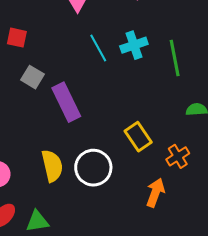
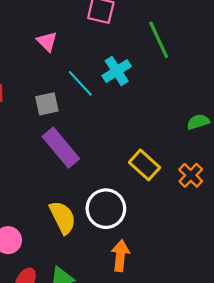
green line: (175, 58) -> (159, 40), moved
gray square: (32, 77) -> (47, 104), moved, turned -30
orange arrow: (155, 193) -> (120, 256), moved

